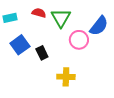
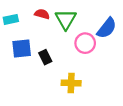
blue square: (20, 45) -> (22, 49), turned 30

